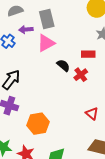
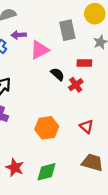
gray rectangle: (47, 19) -> (67, 30), moved
orange hexagon: (38, 124) -> (47, 128), moved

